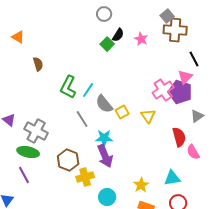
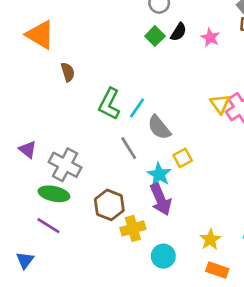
orange triangle: (18, 37) -> (40, 35), size x1.6
green square: (107, 44) -> (155, 36), moved
yellow square: (122, 112) -> (183, 158), moved
yellow triangle: (148, 116) -> (220, 104), moved
cyan star: (104, 138) -> (159, 174), turned 30
purple line: (24, 175) -> (48, 226), turned -30

